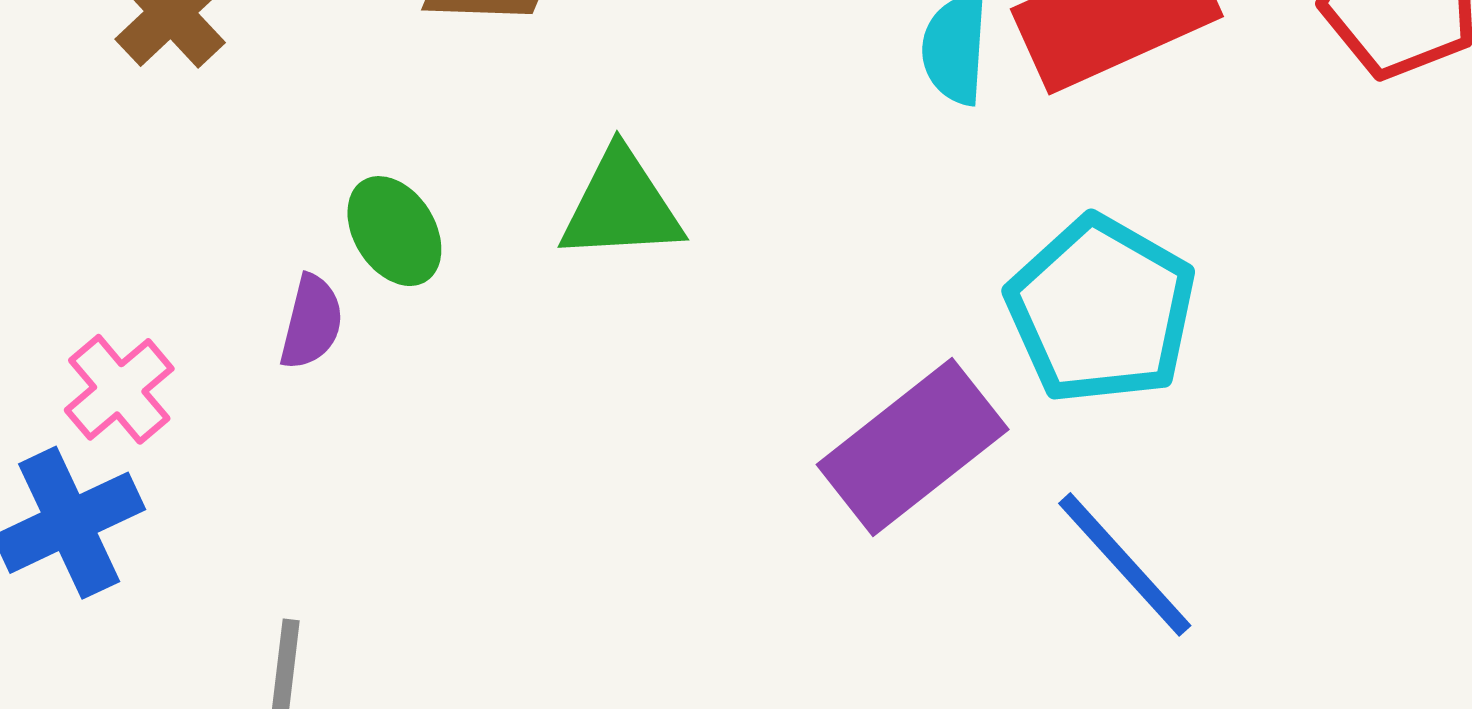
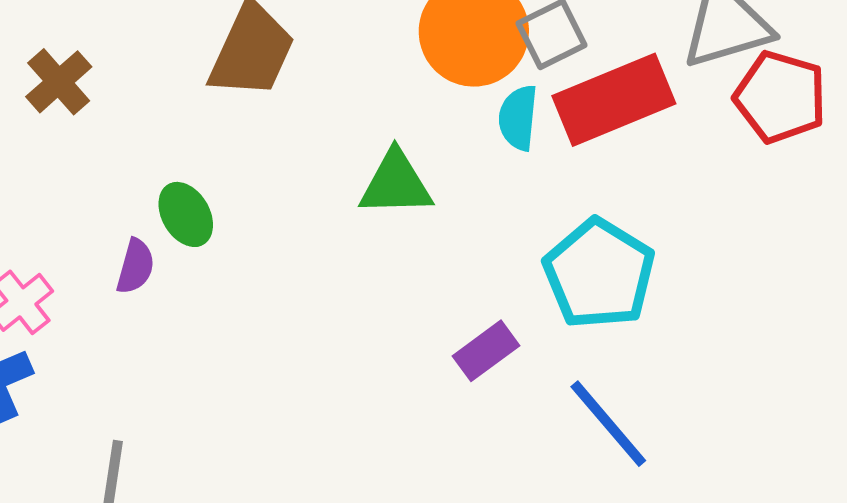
green triangle: (621, 206) -> (396, 184), moved
purple rectangle: (913, 447) -> (486, 351), size x0.6

